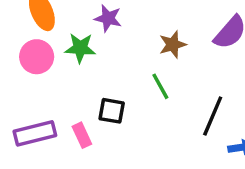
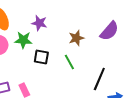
black square: (112, 111) -> (41, 57), moved

